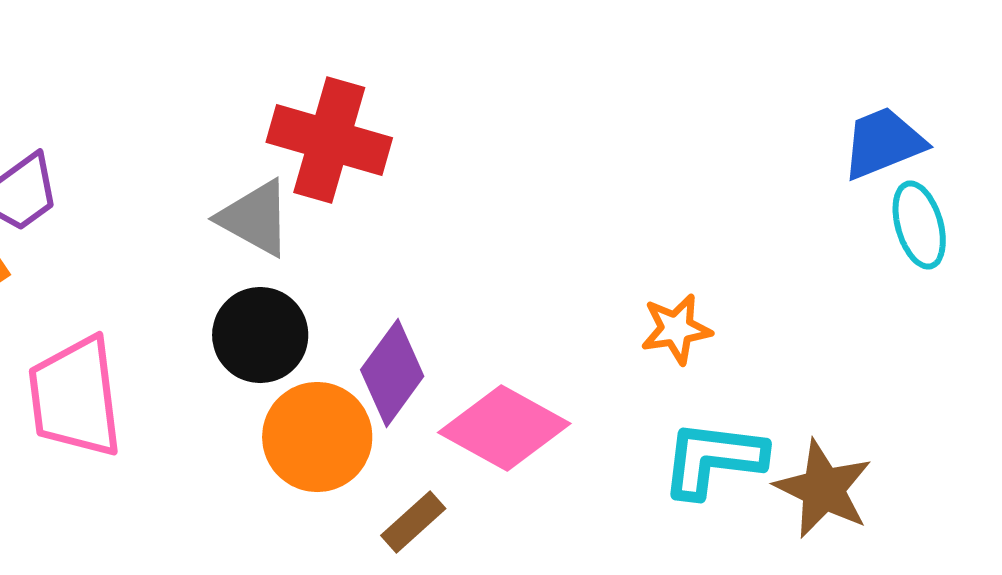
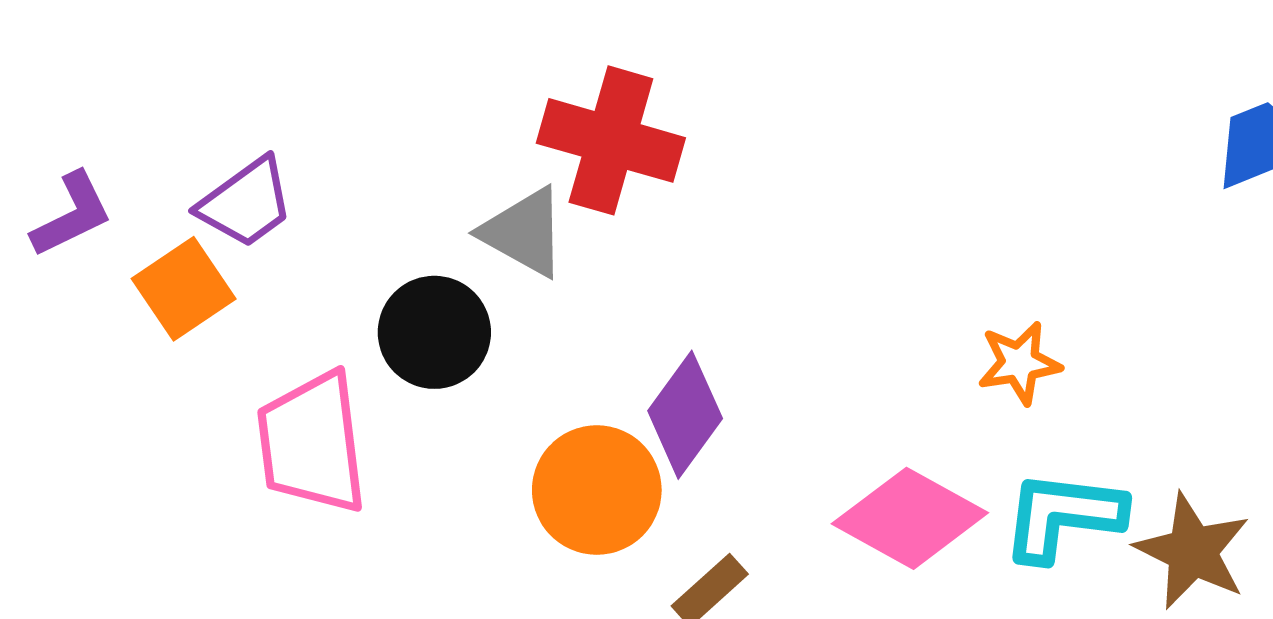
black circle: (260, 335) -> (434, 332), moved
pink diamond: (504, 428) -> (910, 518), moved

